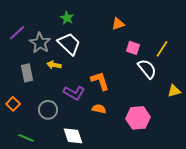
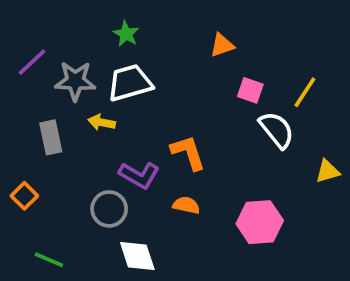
gray star: (40, 43) -> (75, 81), turned -30
white trapezoid: (69, 44) -> (130, 83), turned -60
gray circle: (48, 110) -> (109, 209), moved

